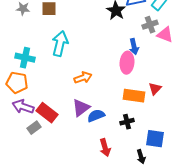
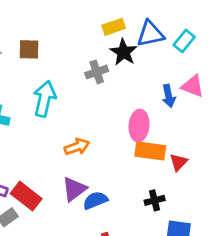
gray cross: (150, 25) -> (97, 72), moved
blue arrow: (134, 47) -> (169, 96), moved
orange rectangle: (134, 96) -> (150, 151), moved
black cross: (127, 122) -> (155, 200), moved

